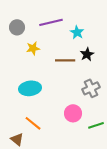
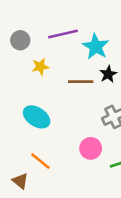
cyan star: (77, 32) -> (96, 47), size x1.5
cyan ellipse: (30, 88) -> (37, 117), turned 40

